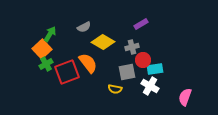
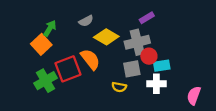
gray cross: (132, 47) -> (137, 42), size x1.6
green cross: (46, 64) -> (46, 81), moved, size x1.5
white cross: (150, 86) -> (156, 84), turned -30

